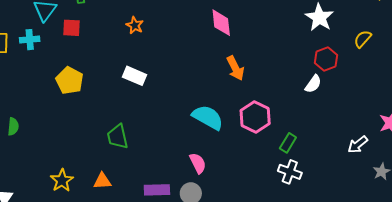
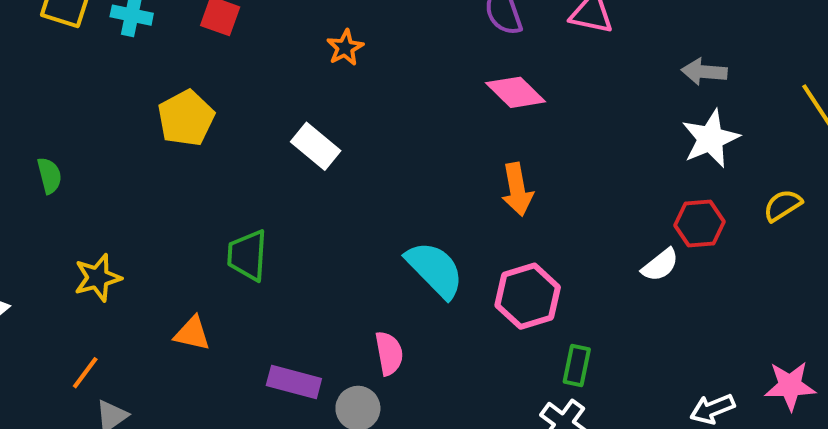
pink diamond: (221, 23) -> (516, 92), turned -56
green semicircle: (13, 127) -> (49, 176), turned -36
green rectangle: (288, 143) -> (577, 365), turned -36
yellow star: (62, 180) -> (98, 278), moved

